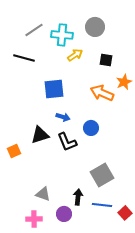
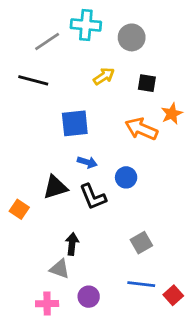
cyan cross: (62, 35) -> (86, 25), moved
orange square: (14, 151) -> (19, 209), turned -32
gray square: (102, 175) -> (141, 243), size x0.7
black arrow: (78, 197) -> (72, 244), moved

